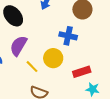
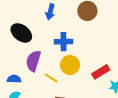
blue cross: (68, 36) -> (63, 42), moved

